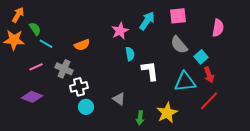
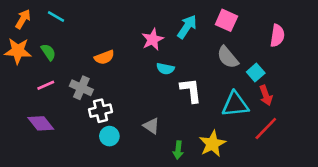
pink square: (178, 16) -> (226, 20), turned 30
green semicircle: (35, 29) -> (48, 52), moved
cyan line: (46, 44) -> (56, 17), moved
cyan semicircle: (130, 54) -> (165, 69), turned 112
purple diamond: (32, 97) -> (41, 123), turned 30

